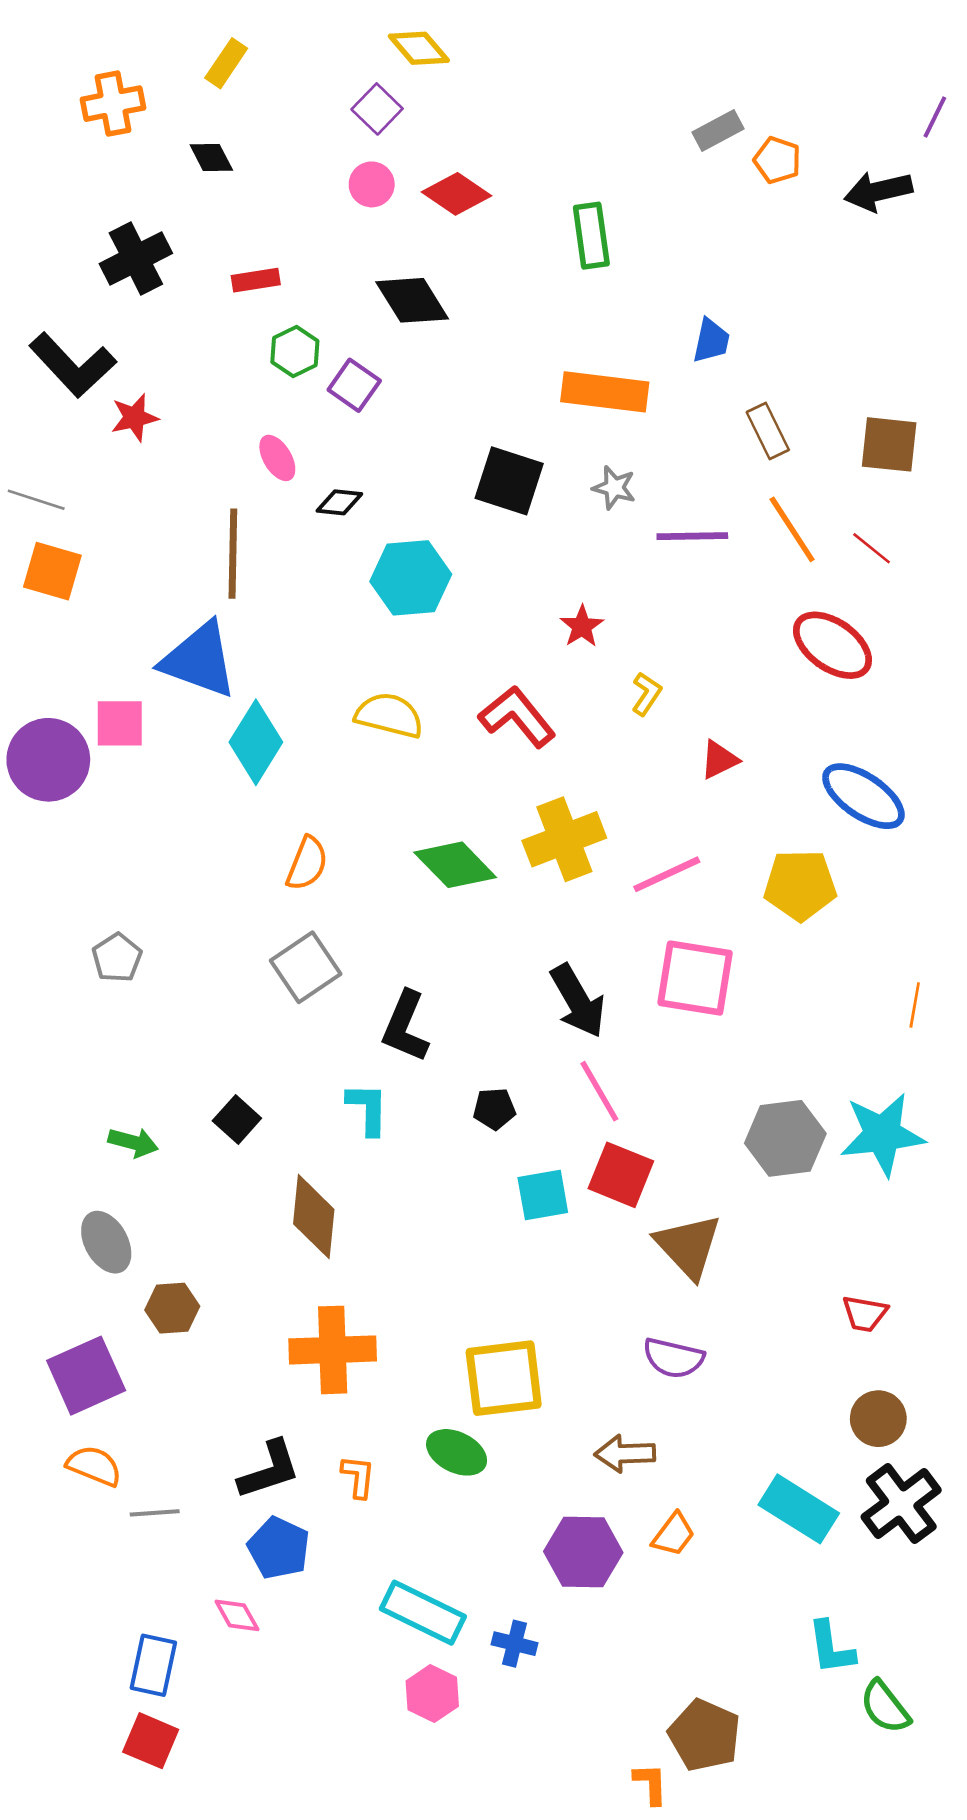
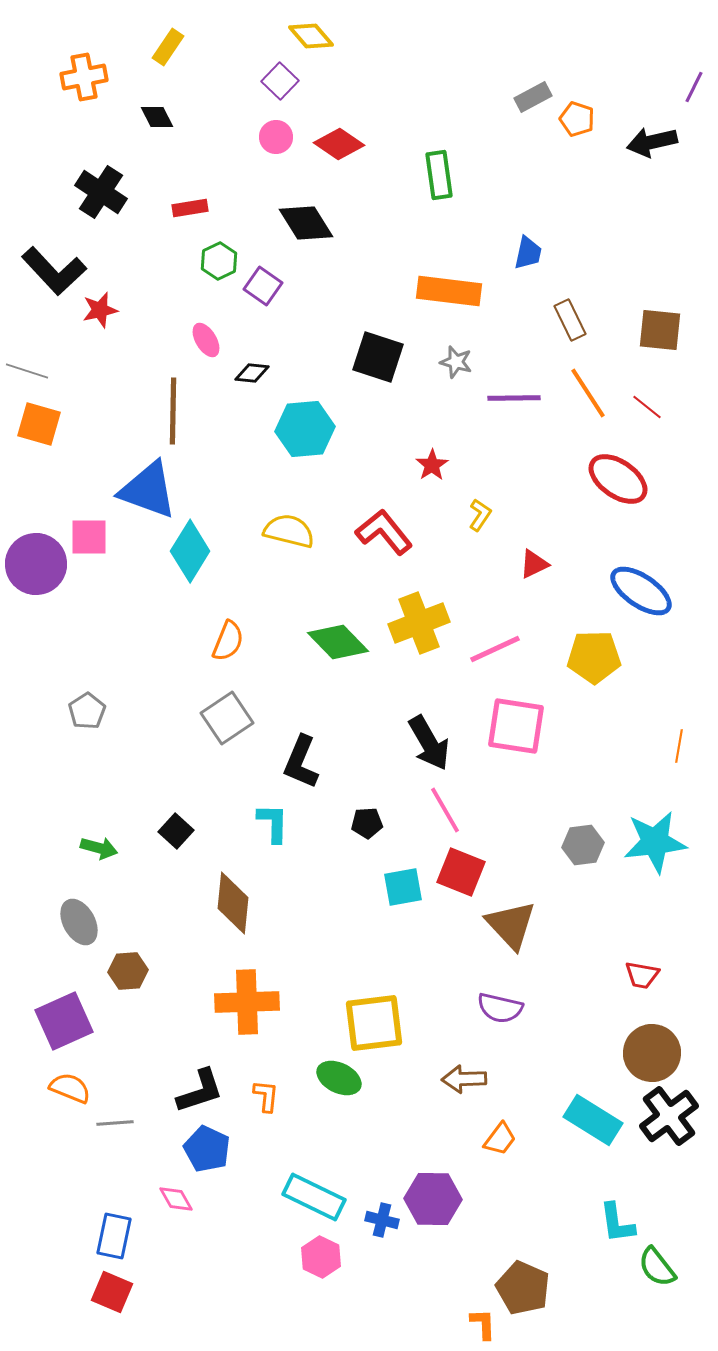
black cross: (136, 259) -> (101, 192), turned -30
gray hexagon: (785, 1138) -> (583, 845), size x0.7
brown circle: (878, 1419) -> (652, 1053), size x1.4
purple hexagon: (583, 1552) -> (433, 1199), moved

